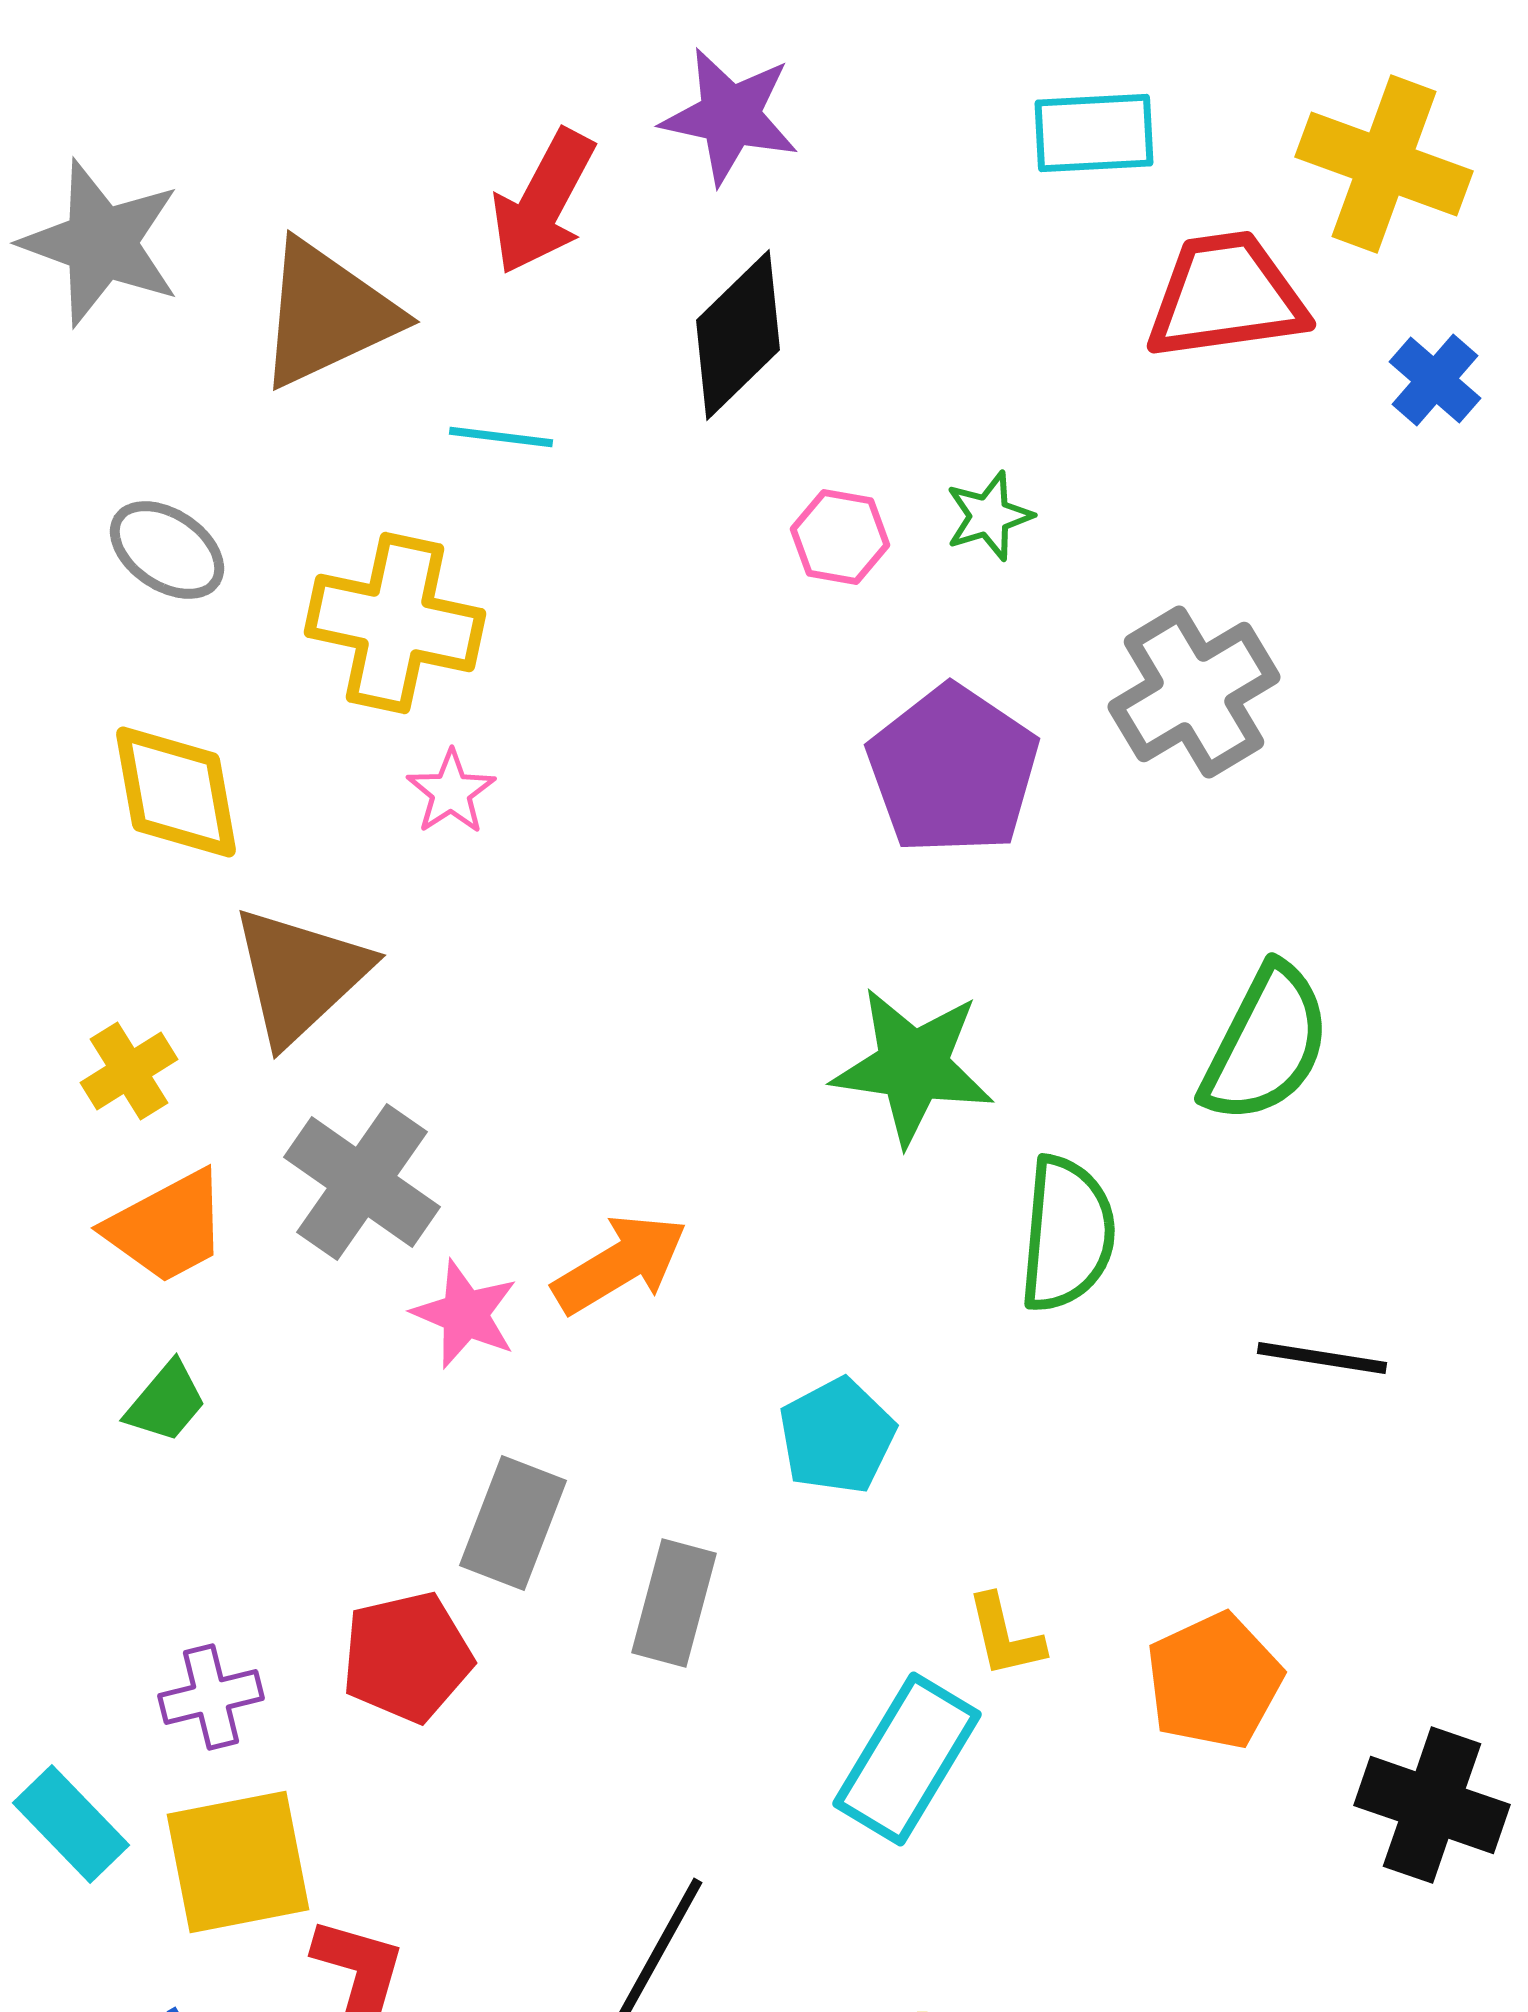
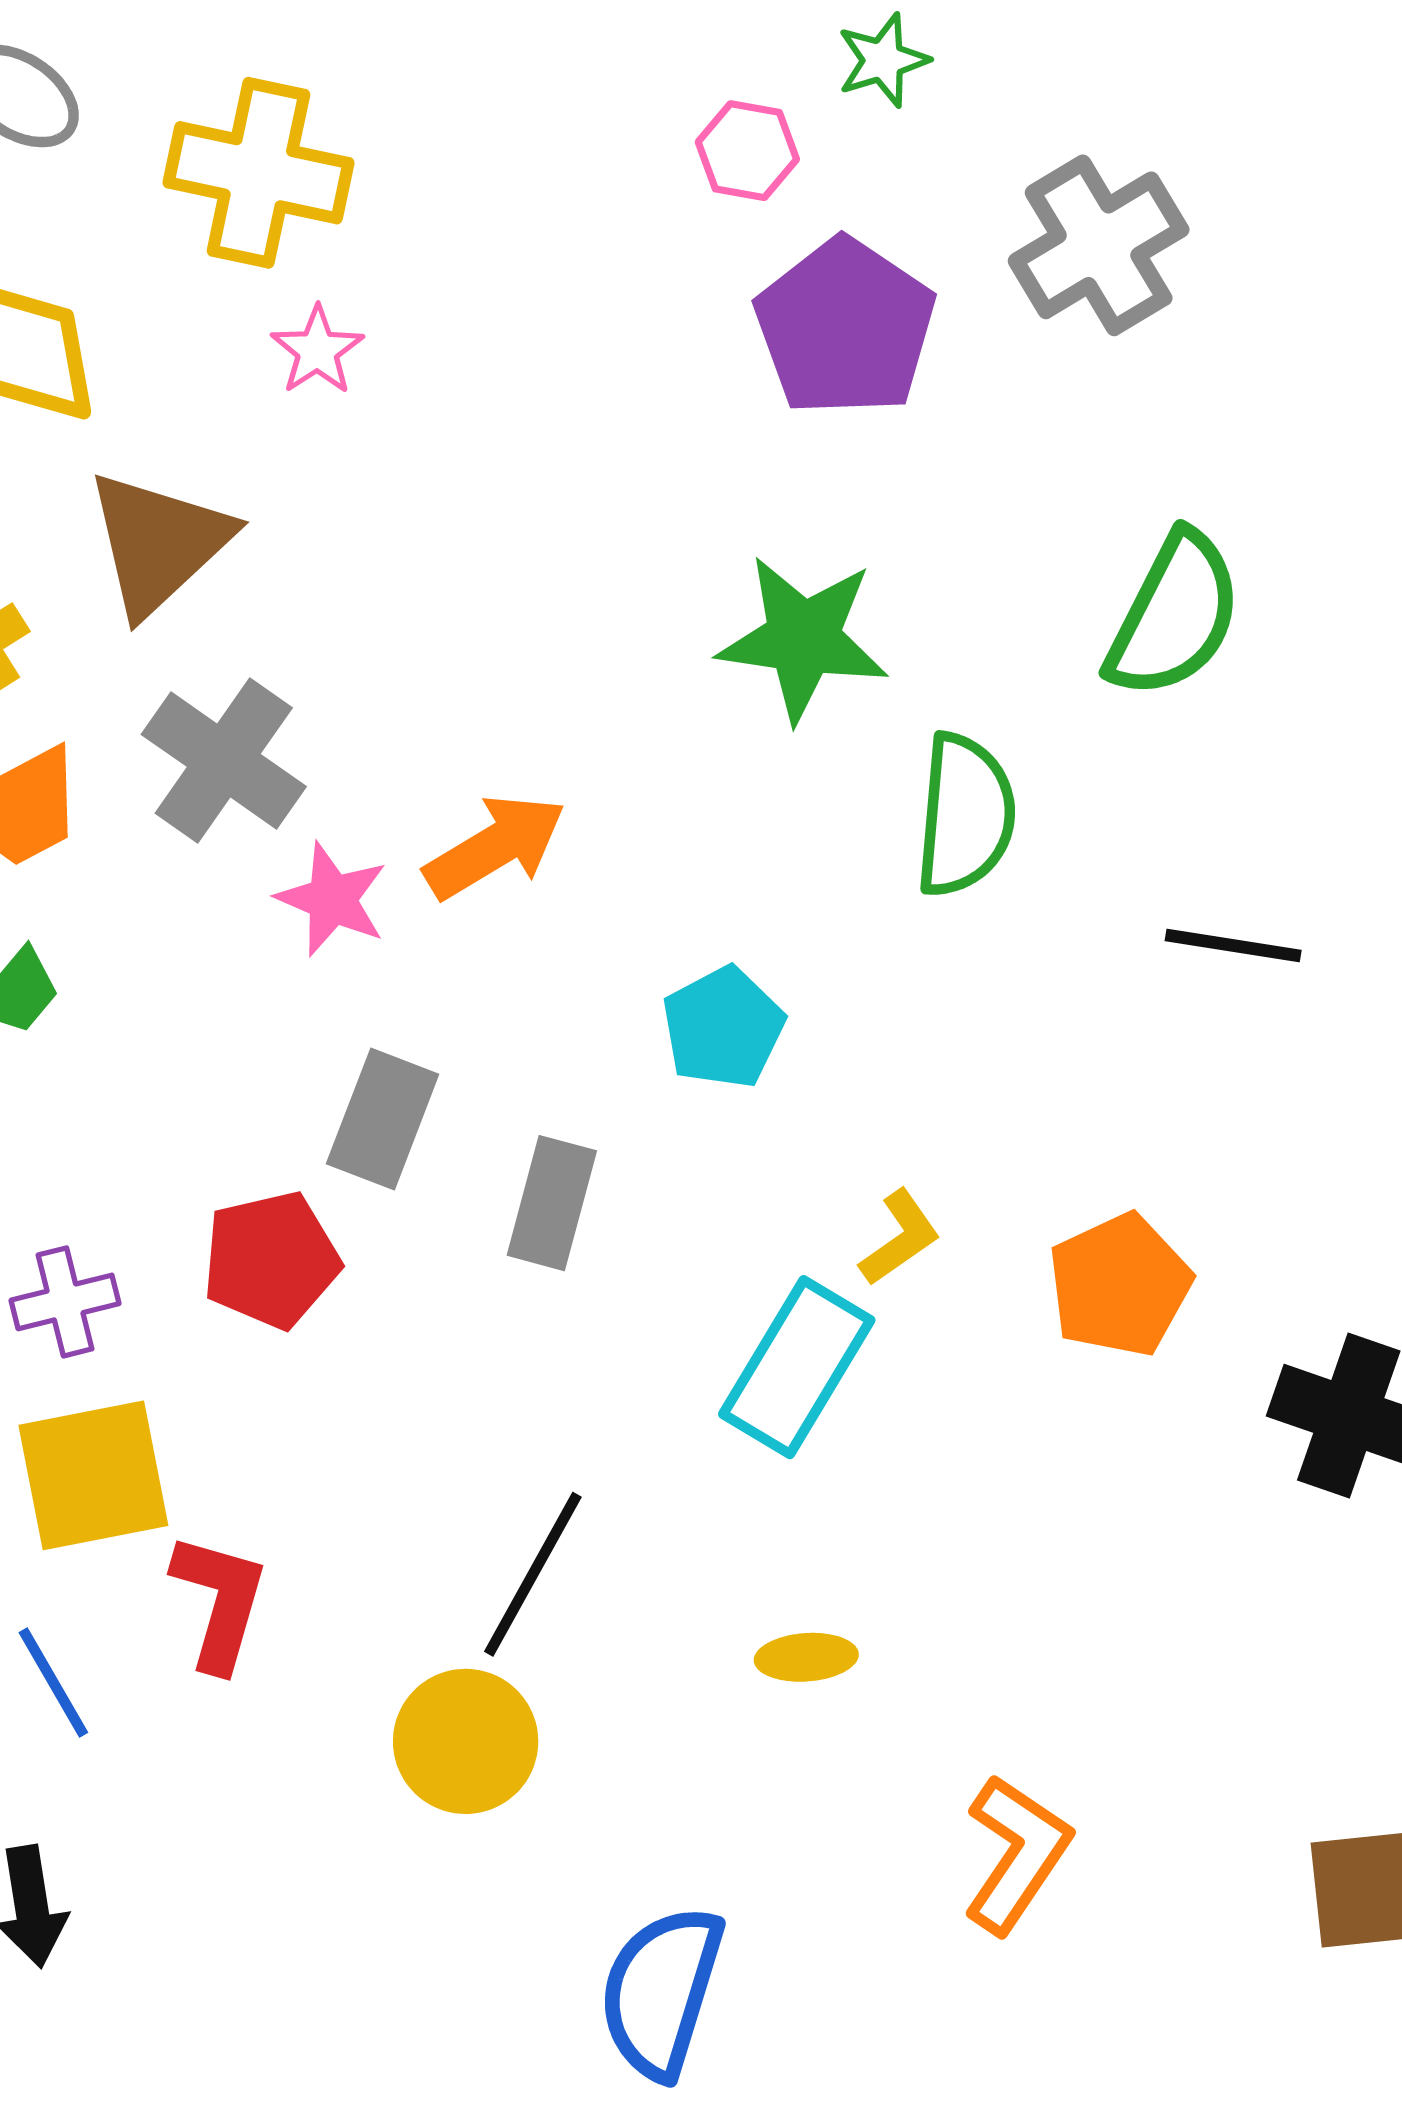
pink hexagon: (840, 537) -> (747, 151), moved
yellow L-shape: (1005, 1636) -> (900, 1238), turned -112

